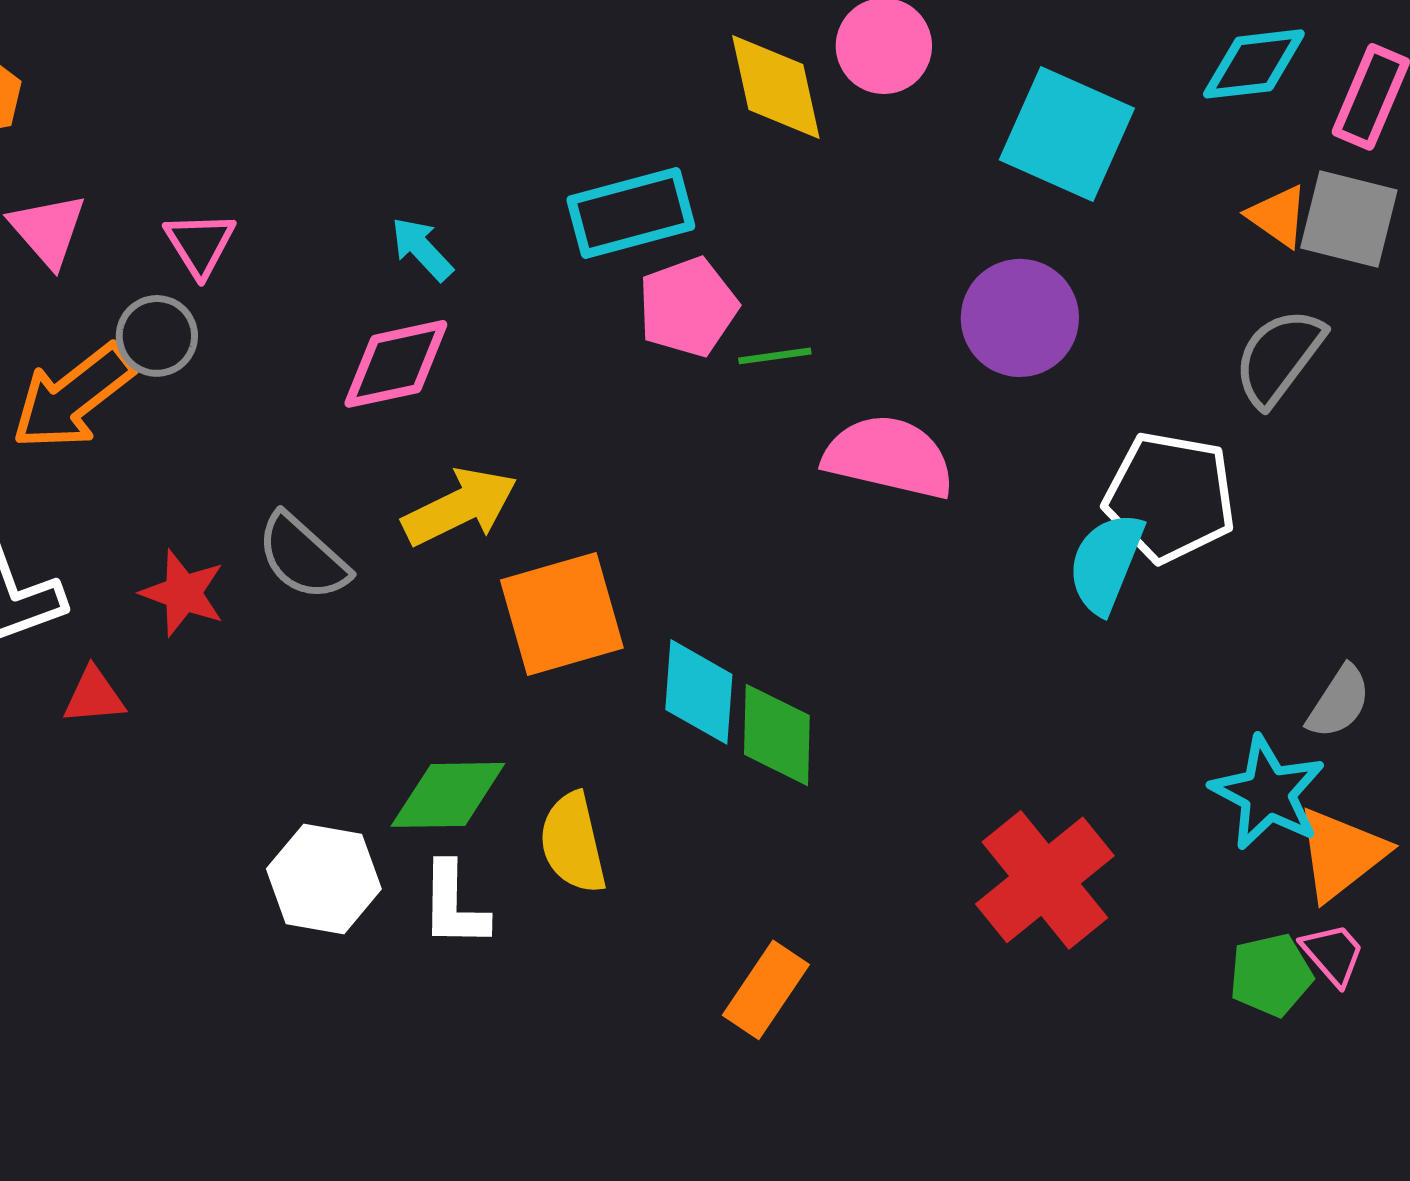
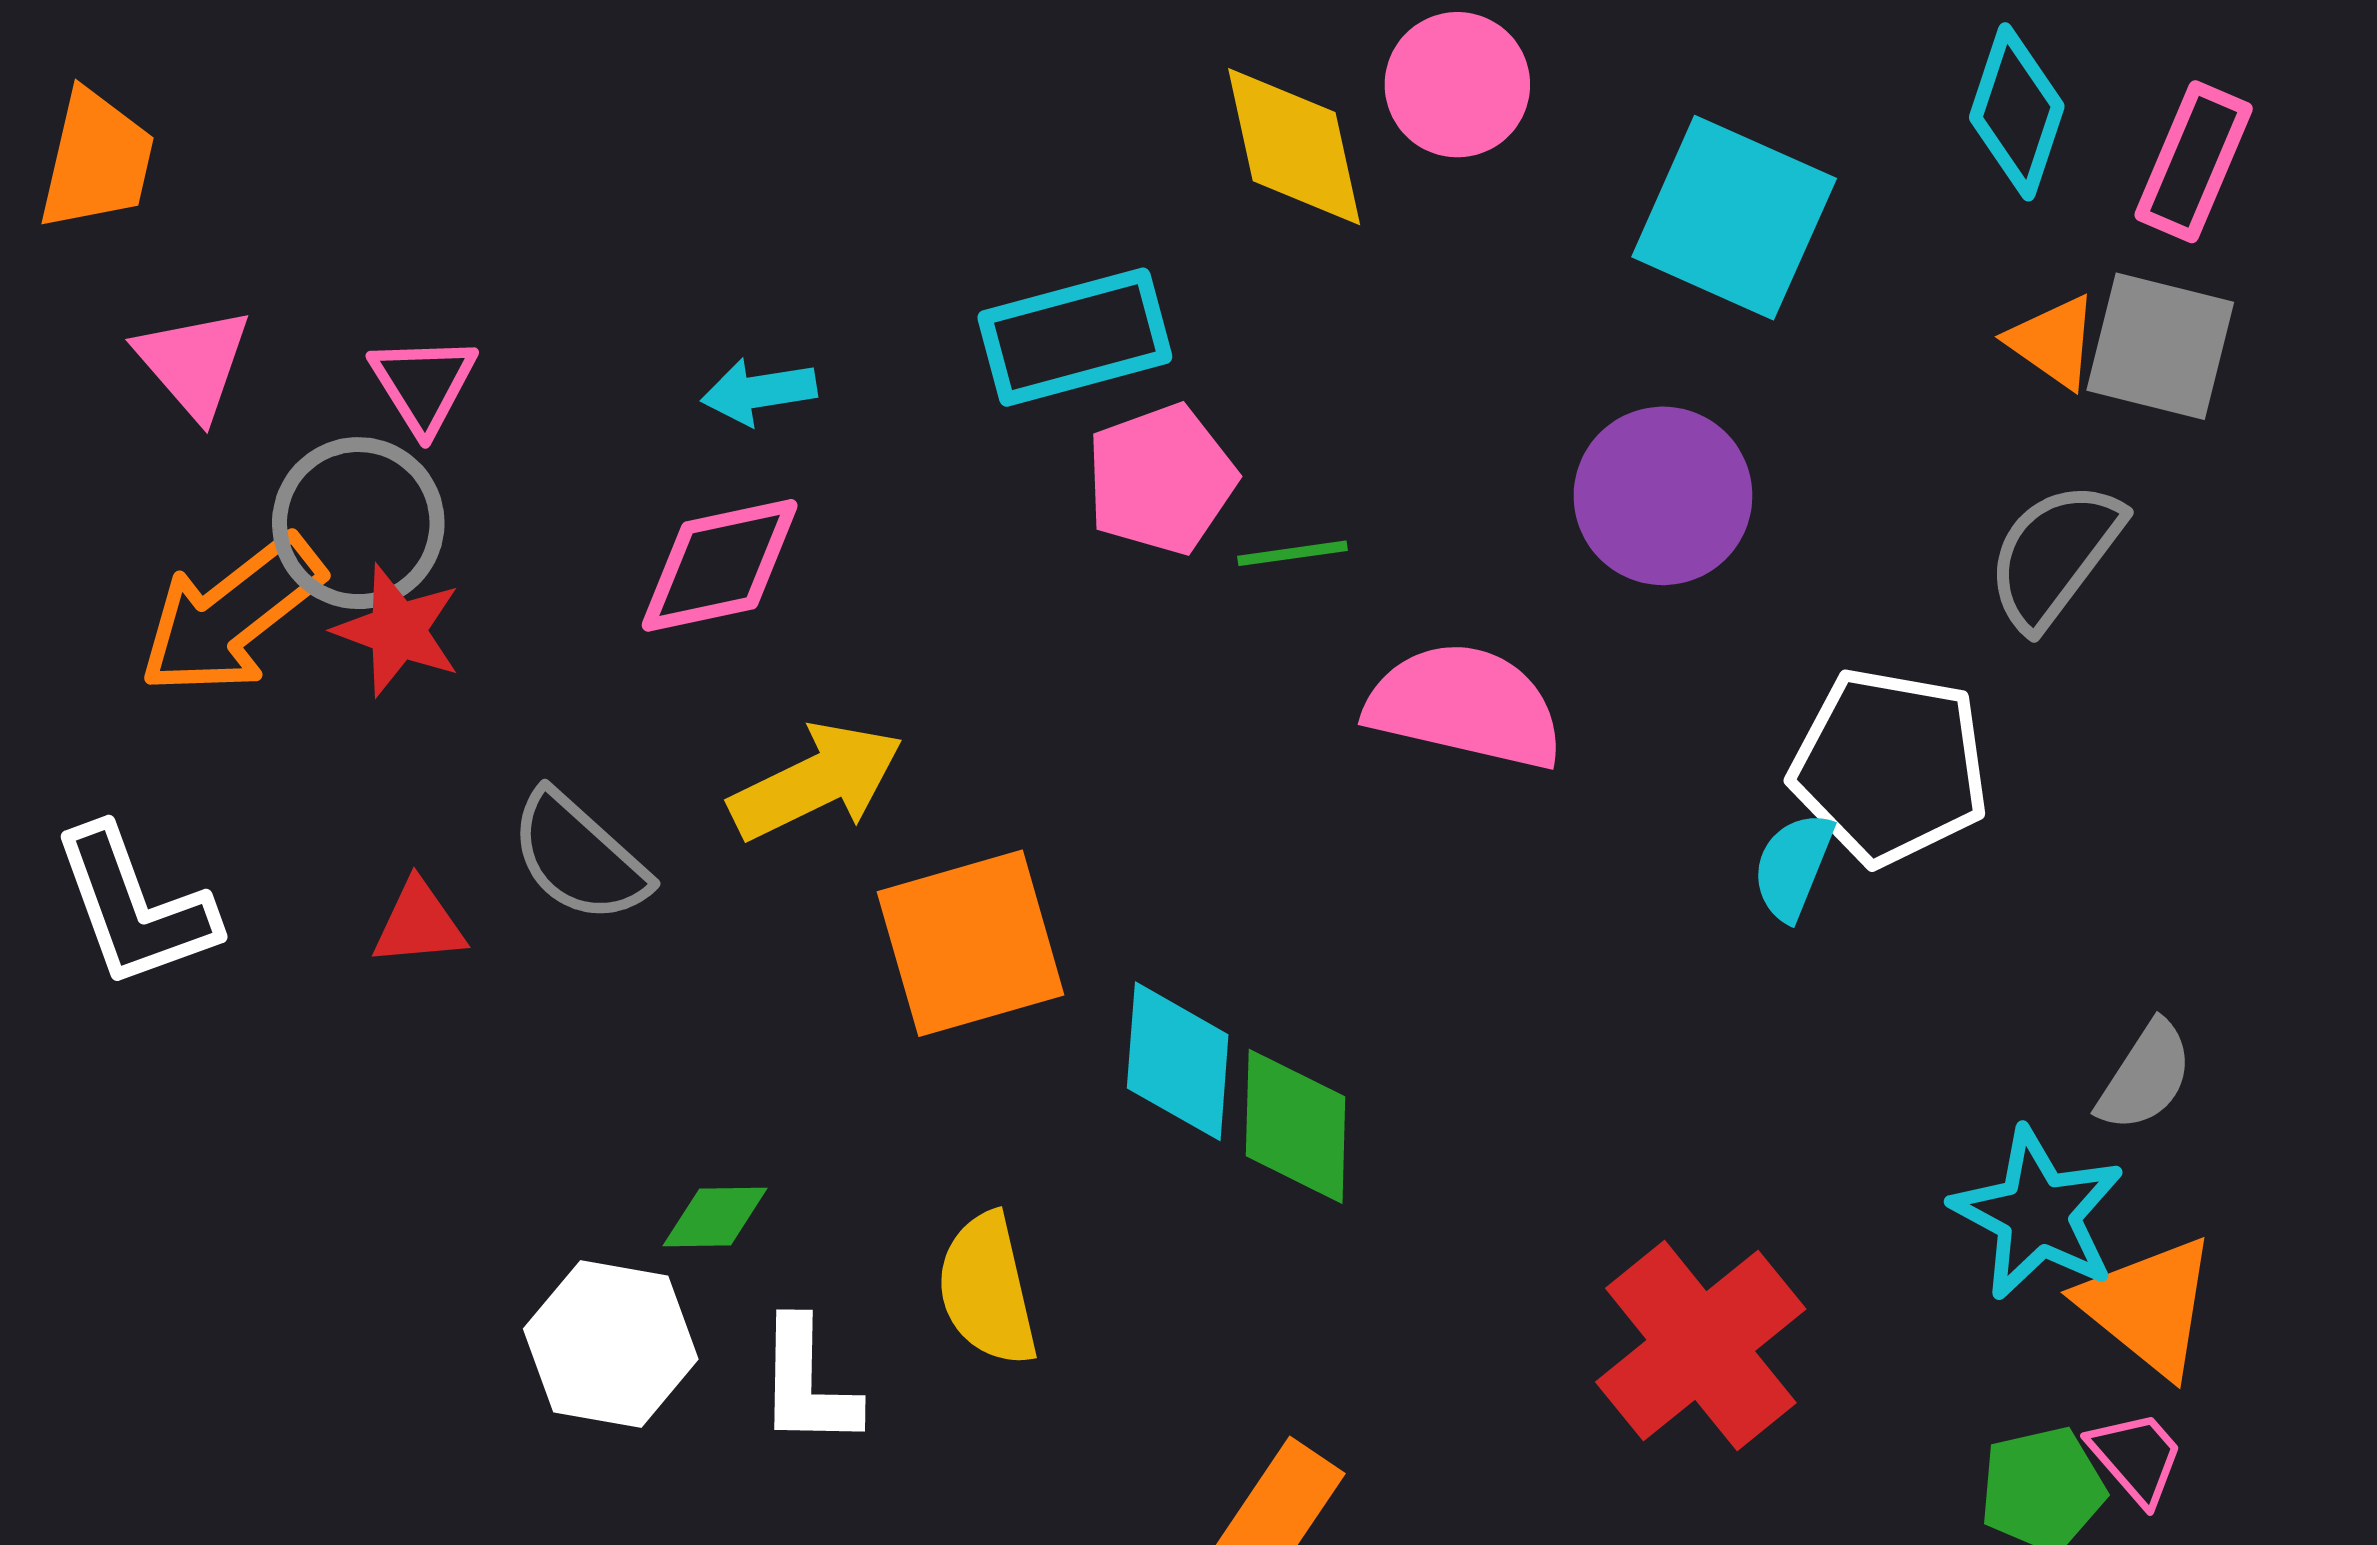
cyan diamond: (1254, 64) -> (2017, 112), turned -65
cyan arrow: (422, 249) -> (759, 392), turned -56
gray circle: (157, 336) -> (358, 523), size x1.4
cyan semicircle: (1106, 563) -> (1793, 866), size x0.7
red star: (183, 593) -> (398, 630), moved
red triangle: (94, 696) -> (419, 924), moved
green diamond: (448, 795) -> (715, 1217), moved, size x0.6
orange triangle: (1341, 854) -> (2148, 1306), turned -43

